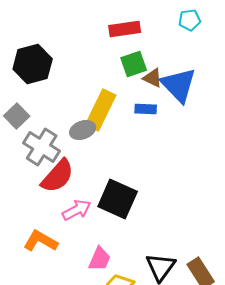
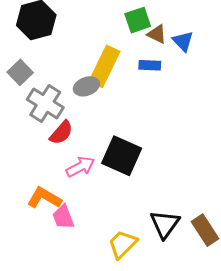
blue triangle: (179, 85) -> (183, 41), size x0.6
red semicircle: (58, 176) -> (61, 133), size x0.7
pink trapezoid: (100, 259) -> (63, 217), moved, turned 136

